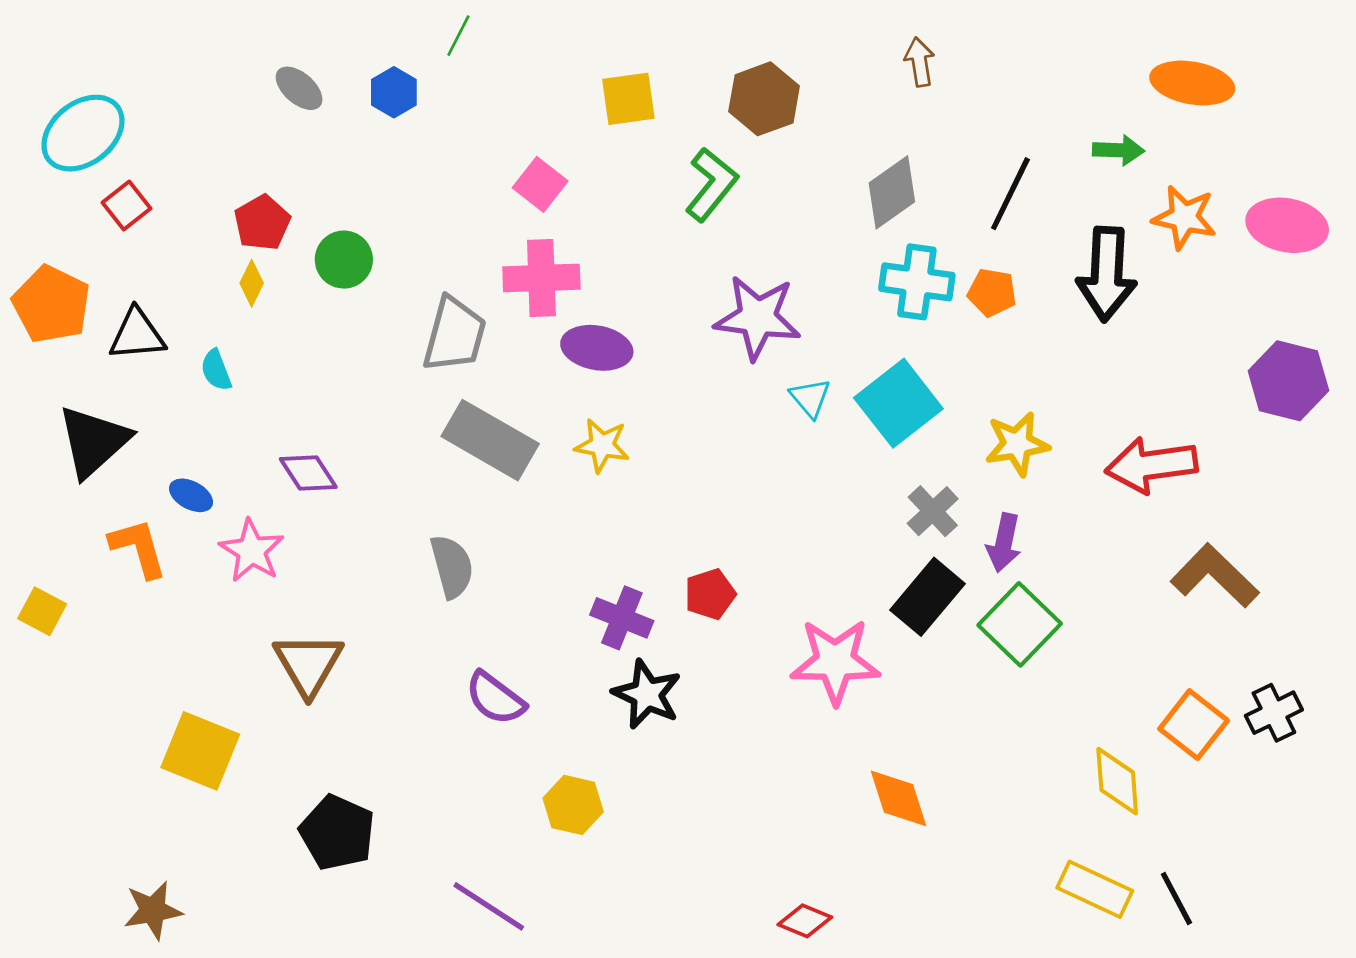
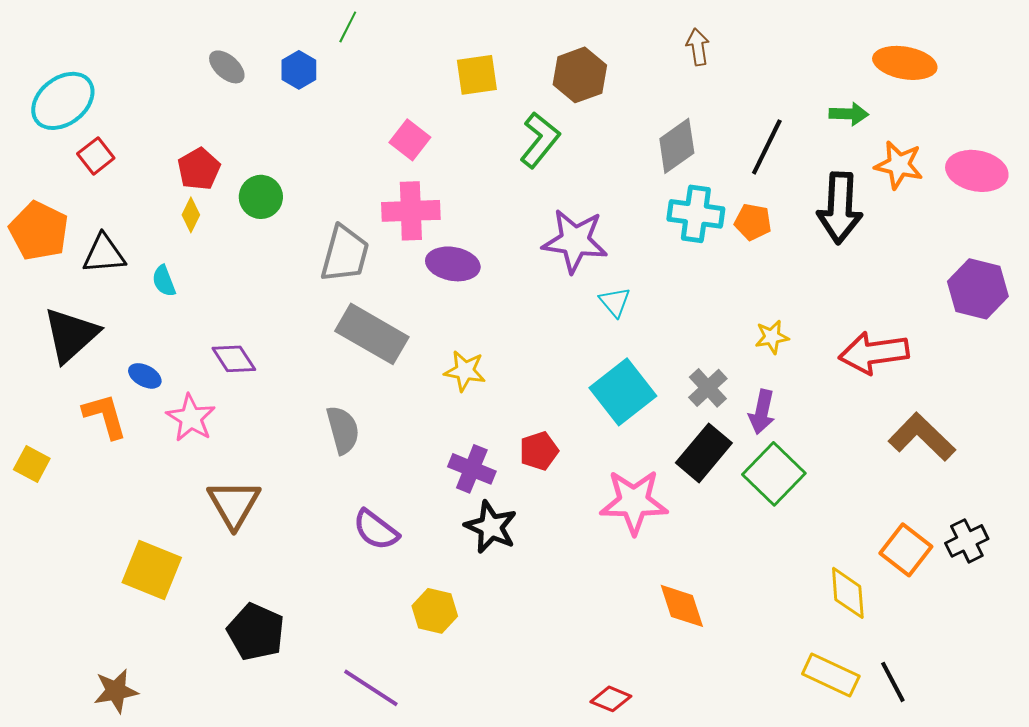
cyan square: (898, 403) -> (623, 392), moved
yellow star: (1017, 444) -> (772, 337), size x0.7
yellow star: (602, 445) -> (465, 371), moved

